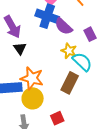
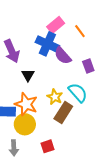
black triangle: (20, 48) -> (28, 75), moved
yellow star: (69, 51) -> (55, 97), moved

